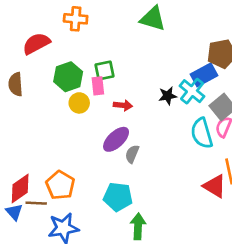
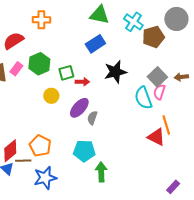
green square: (105, 70) -> (66, 73), moved
blue rectangle: (204, 75) -> (95, 44), moved
pink rectangle: (98, 86) -> (16, 69), moved, turned 48
cyan cross: (192, 91) -> (133, 22), moved
black star: (168, 96) -> (115, 72), size x1.6
yellow circle: (79, 103) -> (51, 96), moved

